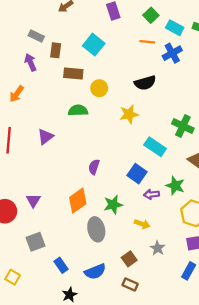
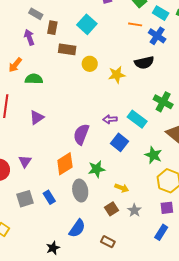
blue cross: (172, 53) -> (157, 36), turned -30
black semicircle: (145, 83) -> (144, 63), moved
green semicircle: (78, 110) -> (34, 79), moved
yellow star: (129, 114) -> (117, 75), moved
purple triangle: (46, 137) -> (37, 117), moved
purple semicircle: (94, 167) -> (81, 134), size x1.5
purple arrow: (151, 194) -> (110, 119), moved
brown square: (129, 259) -> (111, 209), moved
blue rectangle: (61, 265) -> (49, 197), moved
blue semicircle: (95, 272) -> (77, 228), turned -36

